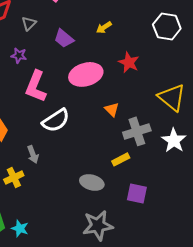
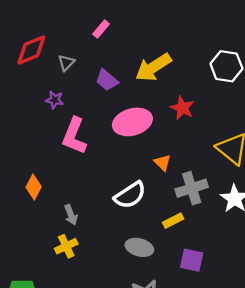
yellow arrow: (104, 27) -> (153, 67), size x2.0
white semicircle: (56, 120) -> (130, 195), moved
yellow cross: (14, 177) -> (66, 246), moved

